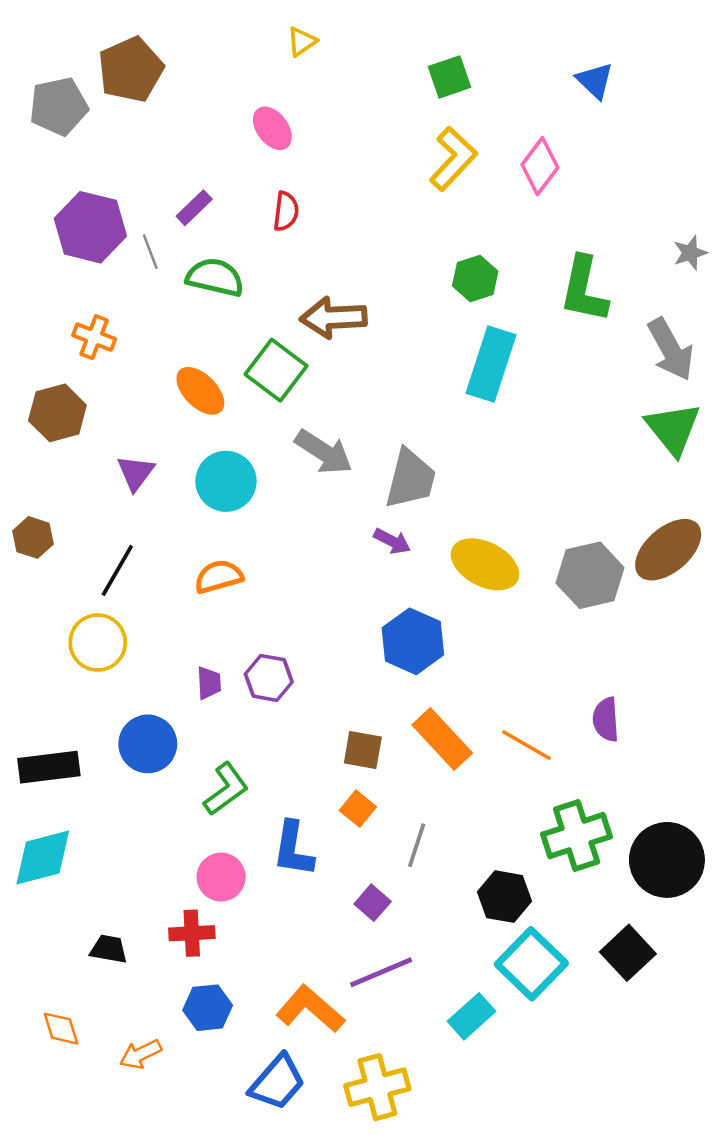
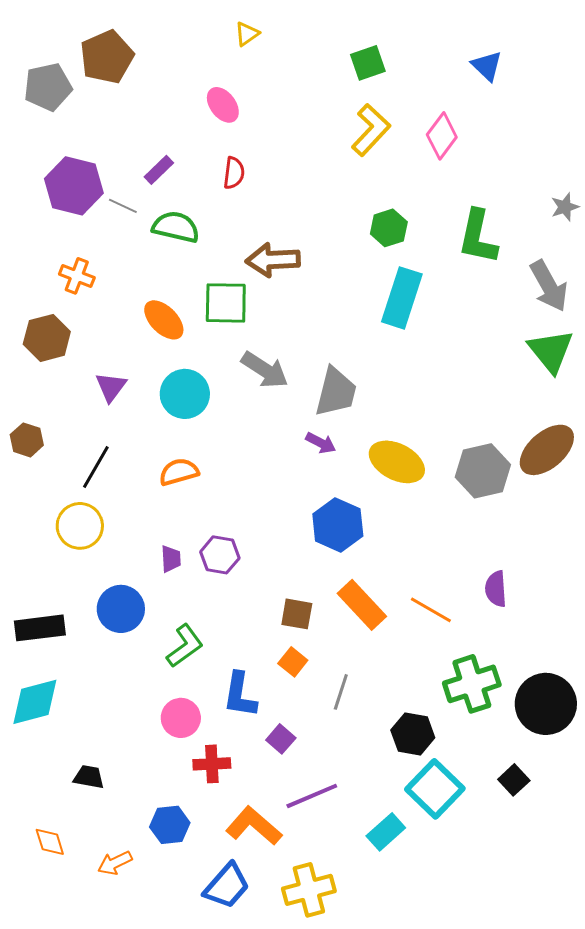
gray line: (150, 252) -> (123, 206), turned -44
green square: (276, 370) -> (226, 303), turned -36
purple square: (373, 903) -> (281, 739), moved
red cross: (192, 933) -> (212, 764), moved
black square: (628, 953) -> (514, 780), size x0.7

